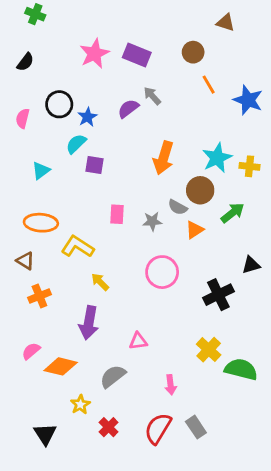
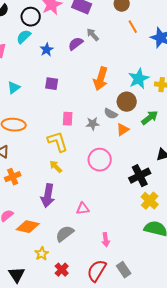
black circle: (59, 104) -> (31, 17), moved
cyan semicircle: (76, 144) -> (24, 37), moved
yellow L-shape: (78, 247) -> (58, 142), moved, turned 40
yellow cross: (209, 350) -> (150, 201), moved

